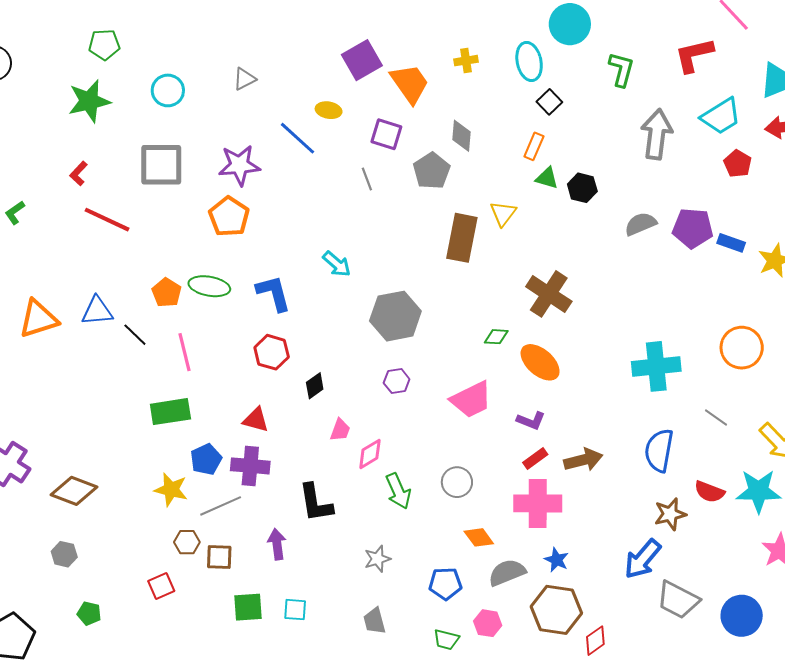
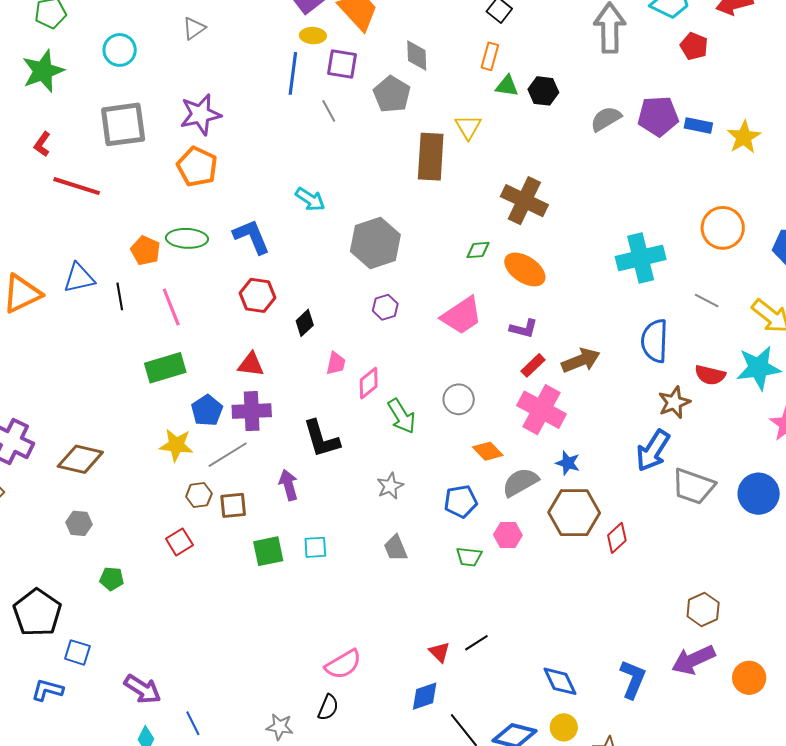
yellow ellipse: (329, 110) -> (313, 36), moved
blue line: (297, 138) -> (293, 73), moved, turned 63
black line: (135, 335) -> (120, 296), turned 44
pink cross: (538, 503) -> (541, 410), turned 36

